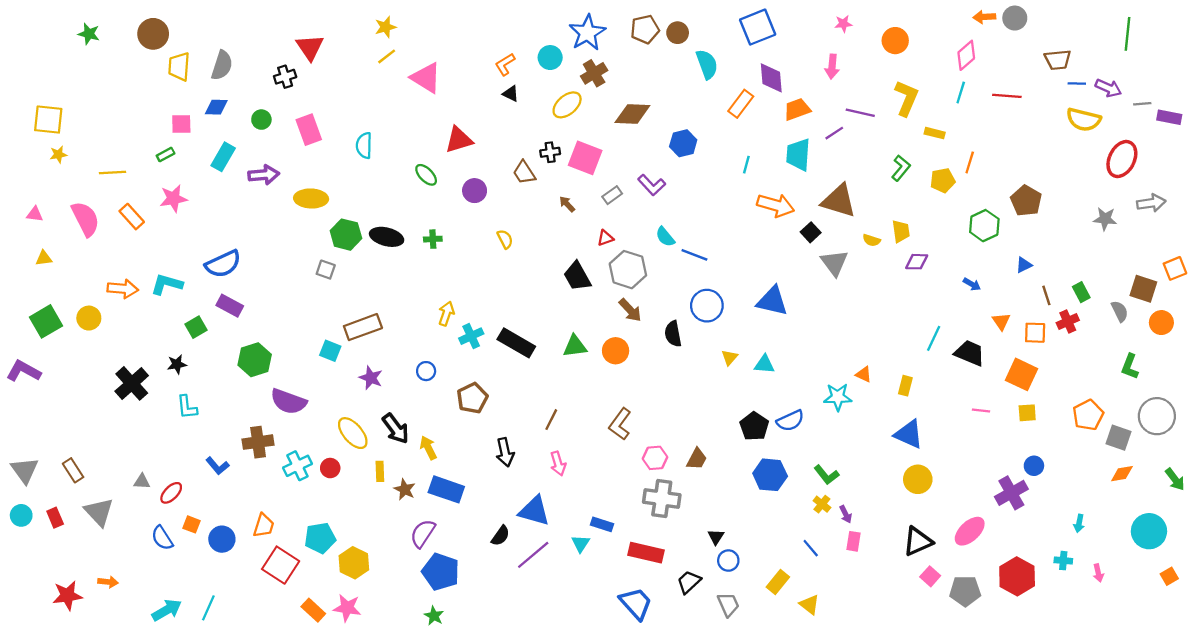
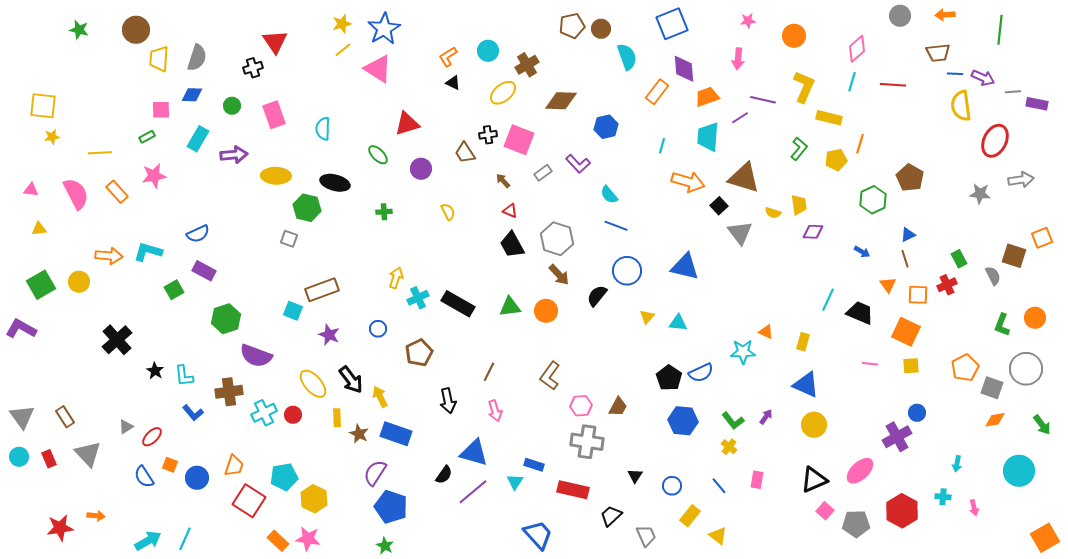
orange arrow: (984, 17) -> (945, 15), moved
blue star: (587, 33) -> (384, 29), moved
yellow semicircle: (1084, 120) -> (961, 106), turned 68
yellow rectangle: (935, 133) -> (829, 118), size x1.4
black ellipse: (387, 237) -> (335, 183), moved
cyan semicircle: (665, 237) -> (609, 195), moved
red triangle: (605, 238) -> (510, 211), moved, turned 42
blue semicircle: (223, 264) -> (198, 234), size x0.7
brown line: (1046, 295) -> (905, 259), moved
orange circle: (1161, 323) -> (1035, 318), moved
black semicircle: (673, 334) -> (597, 296), turned 50
black star: (177, 364) -> (155, 371), moved, turned -30
cyan L-shape: (187, 407) -> (184, 376), moved
gray triangle: (142, 482) -> (126, 427), turned -35
purple arrow: (846, 514) -> (766, 417), moved, turned -119
blue circle: (728, 561) -> (672, 486), moved
orange square: (1169, 576) -> (1045, 538), moved, size x1.8
blue trapezoid: (636, 603) -> (538, 535), moved

